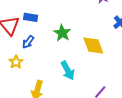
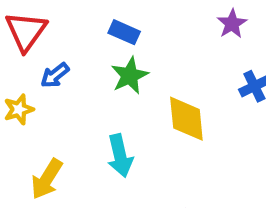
blue rectangle: (31, 17) -> (124, 32), moved

